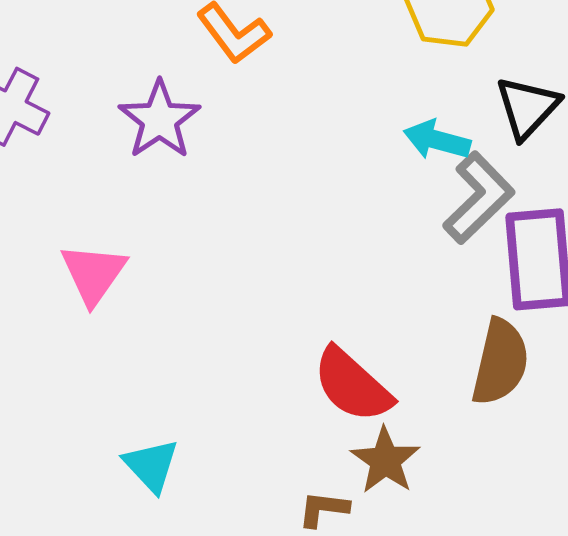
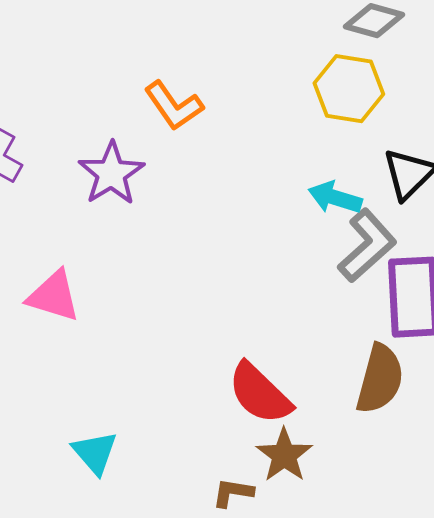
pink triangle: (93, 274) -> (54, 296), turned -50

